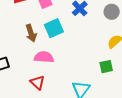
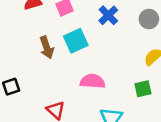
pink semicircle: (44, 57) -> (93, 81), moved

